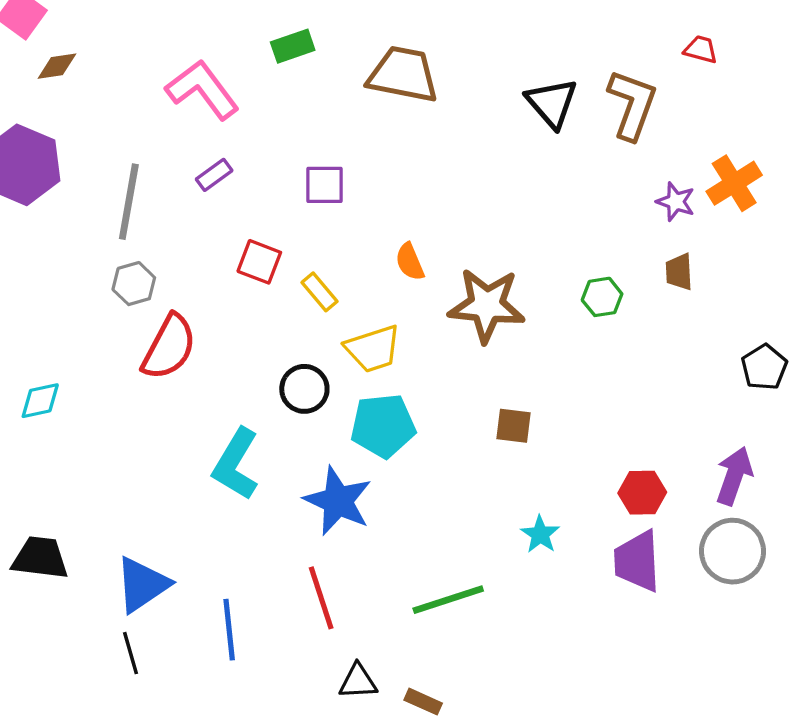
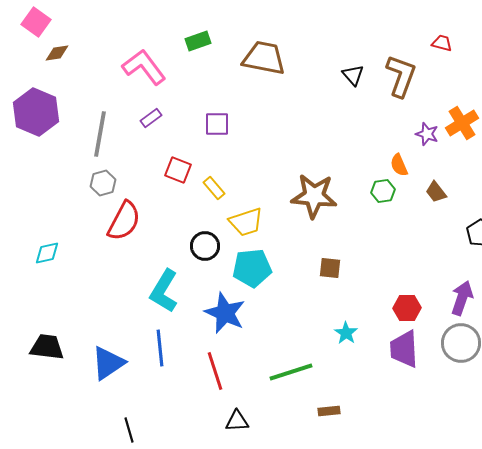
black triangle: (552, 103) -> (353, 75), size x0.7
orange semicircle: (410, 262) -> (399, 165), moved
brown trapezoid: (679, 272) -> (436, 192), moved, turned -35
blue line: (229, 630) -> (160, 348), moved
black line: (131, 653) -> (129, 430), moved
brown rectangle: (423, 702) -> (329, 411), moved, turned -30

